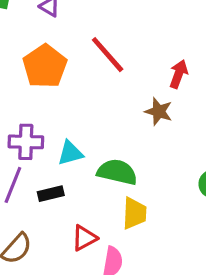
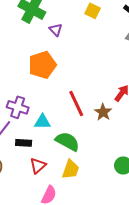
red line: (108, 55) -> (76, 103), moved
red triangle: (84, 238) -> (38, 166), moved, turned -30

